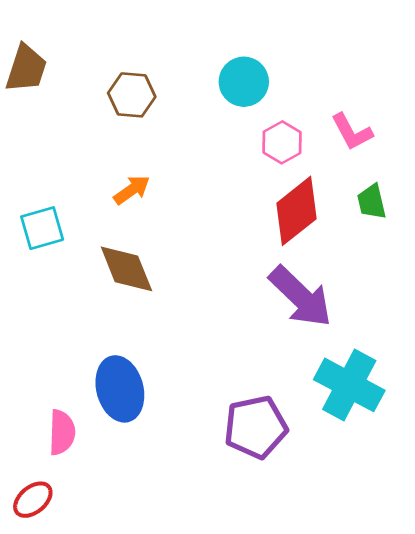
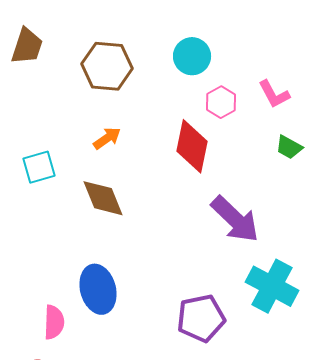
brown hexagon: (132, 95) -> (107, 66), size x1.4
green trapezoid: (372, 202) -> (289, 147), turned -48
red diamond: (297, 211) -> (192, 146), moved, turned -40

